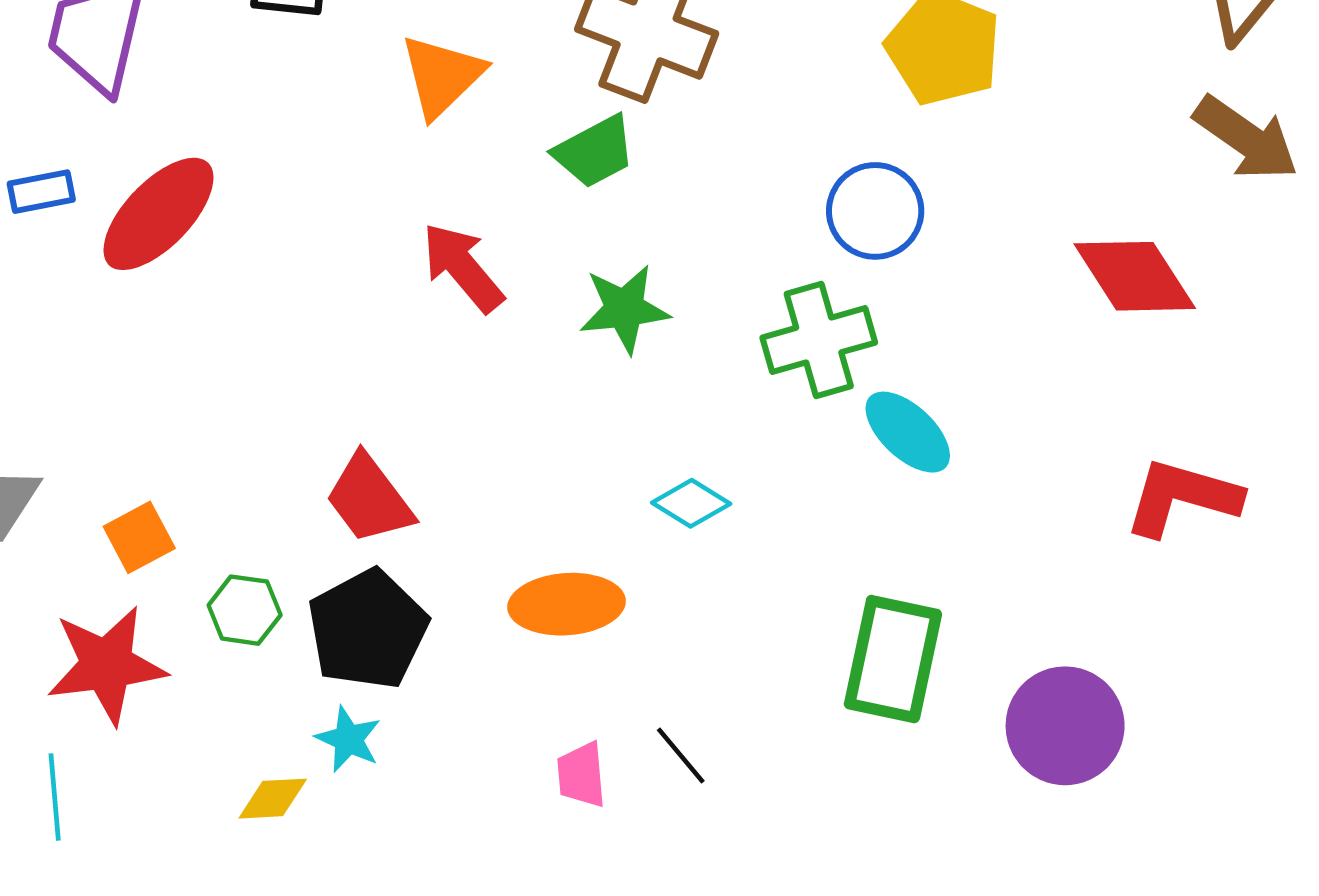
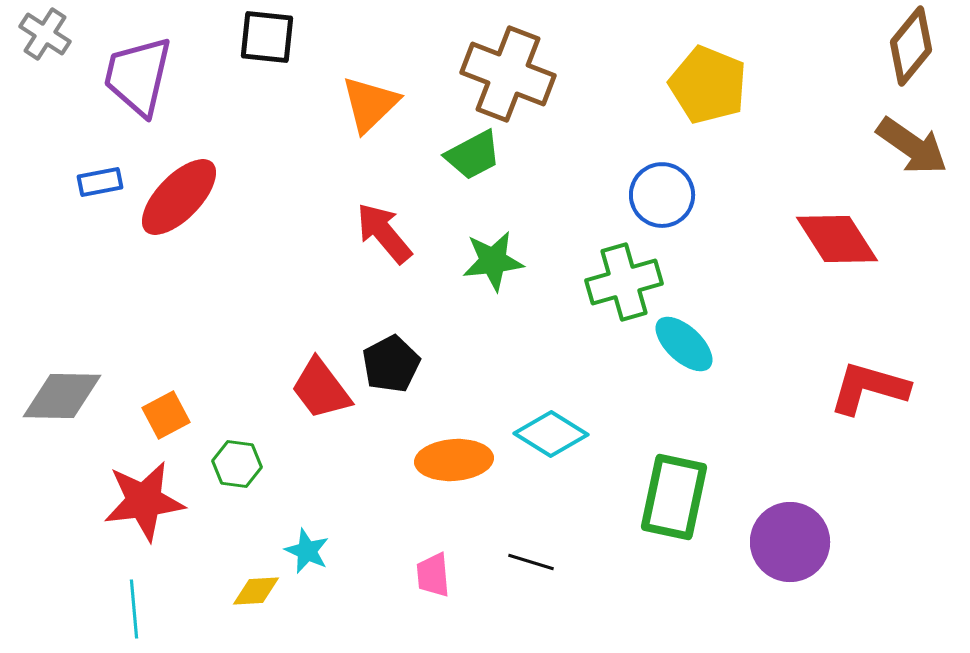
cyan diamond: (691, 503) -> (551, 434), moved, size x1.4
black pentagon: (368, 629) -> (391, 364), moved, size x0.7
black line: (681, 756) -> (531, 562), turned -33
pink trapezoid: (581, 775) -> (433, 575), moved
cyan line: (55, 797) -> (134, 609), moved

